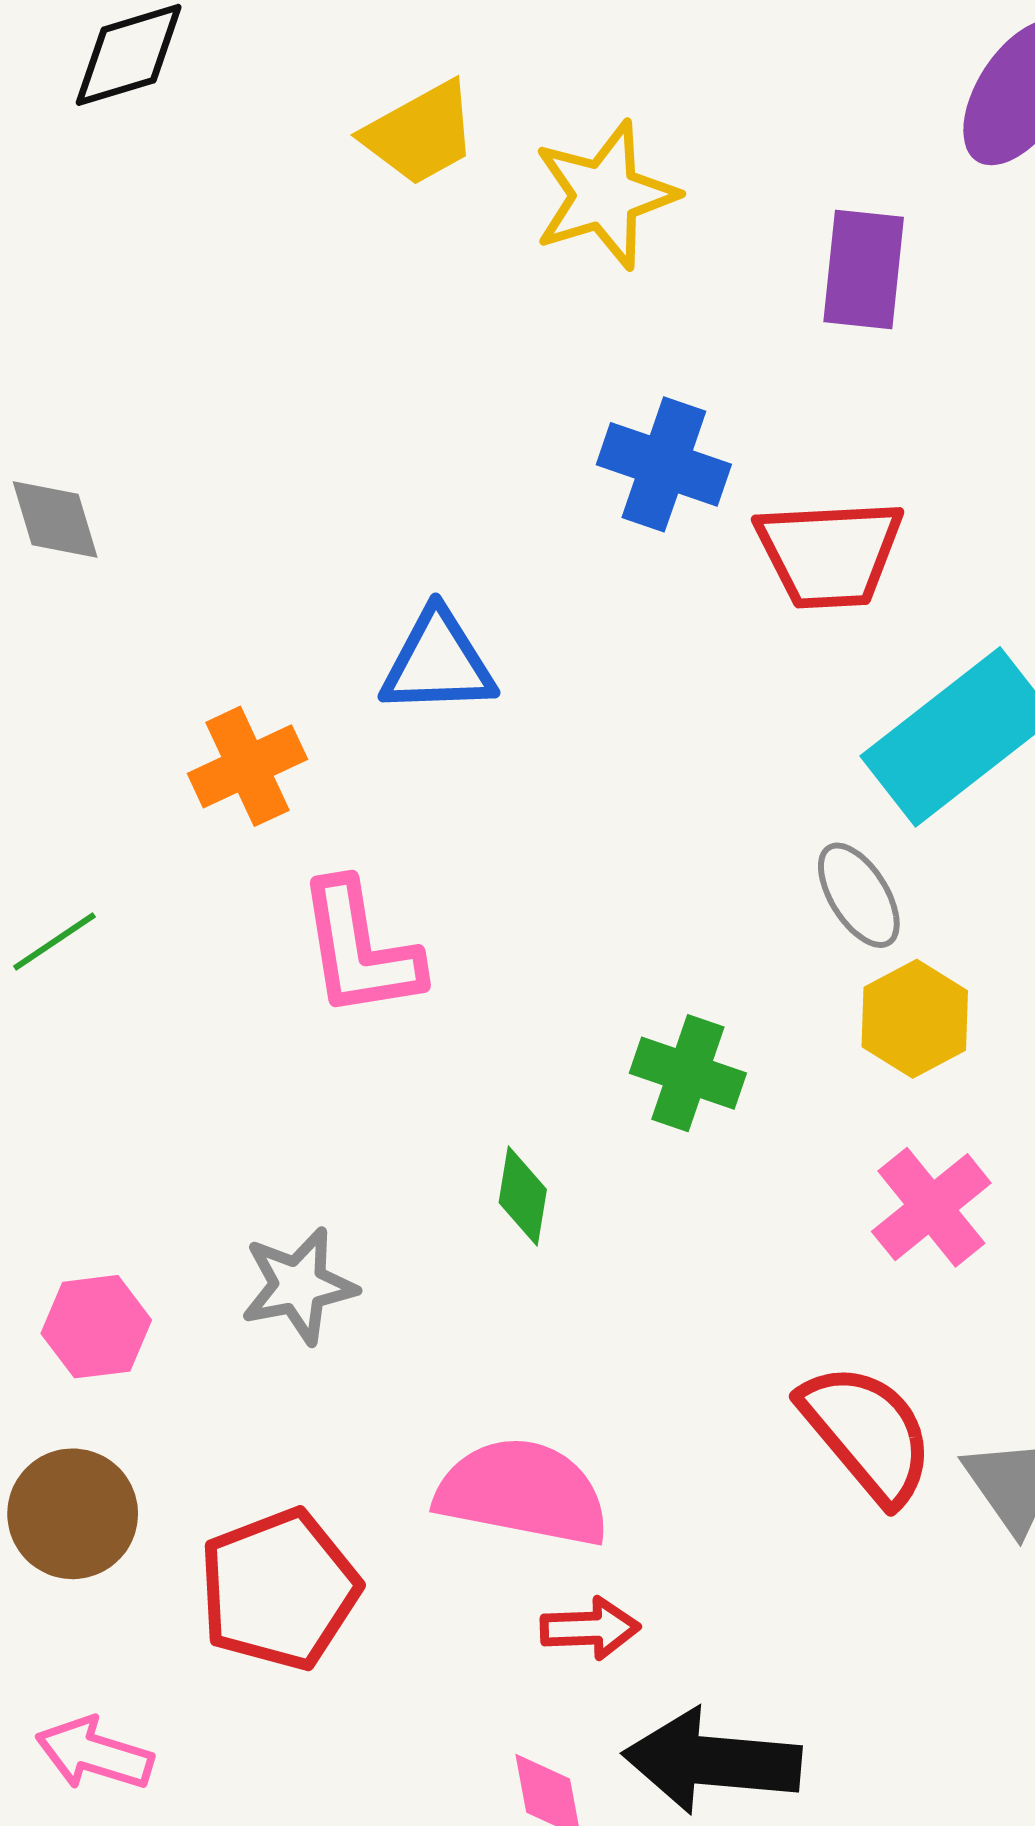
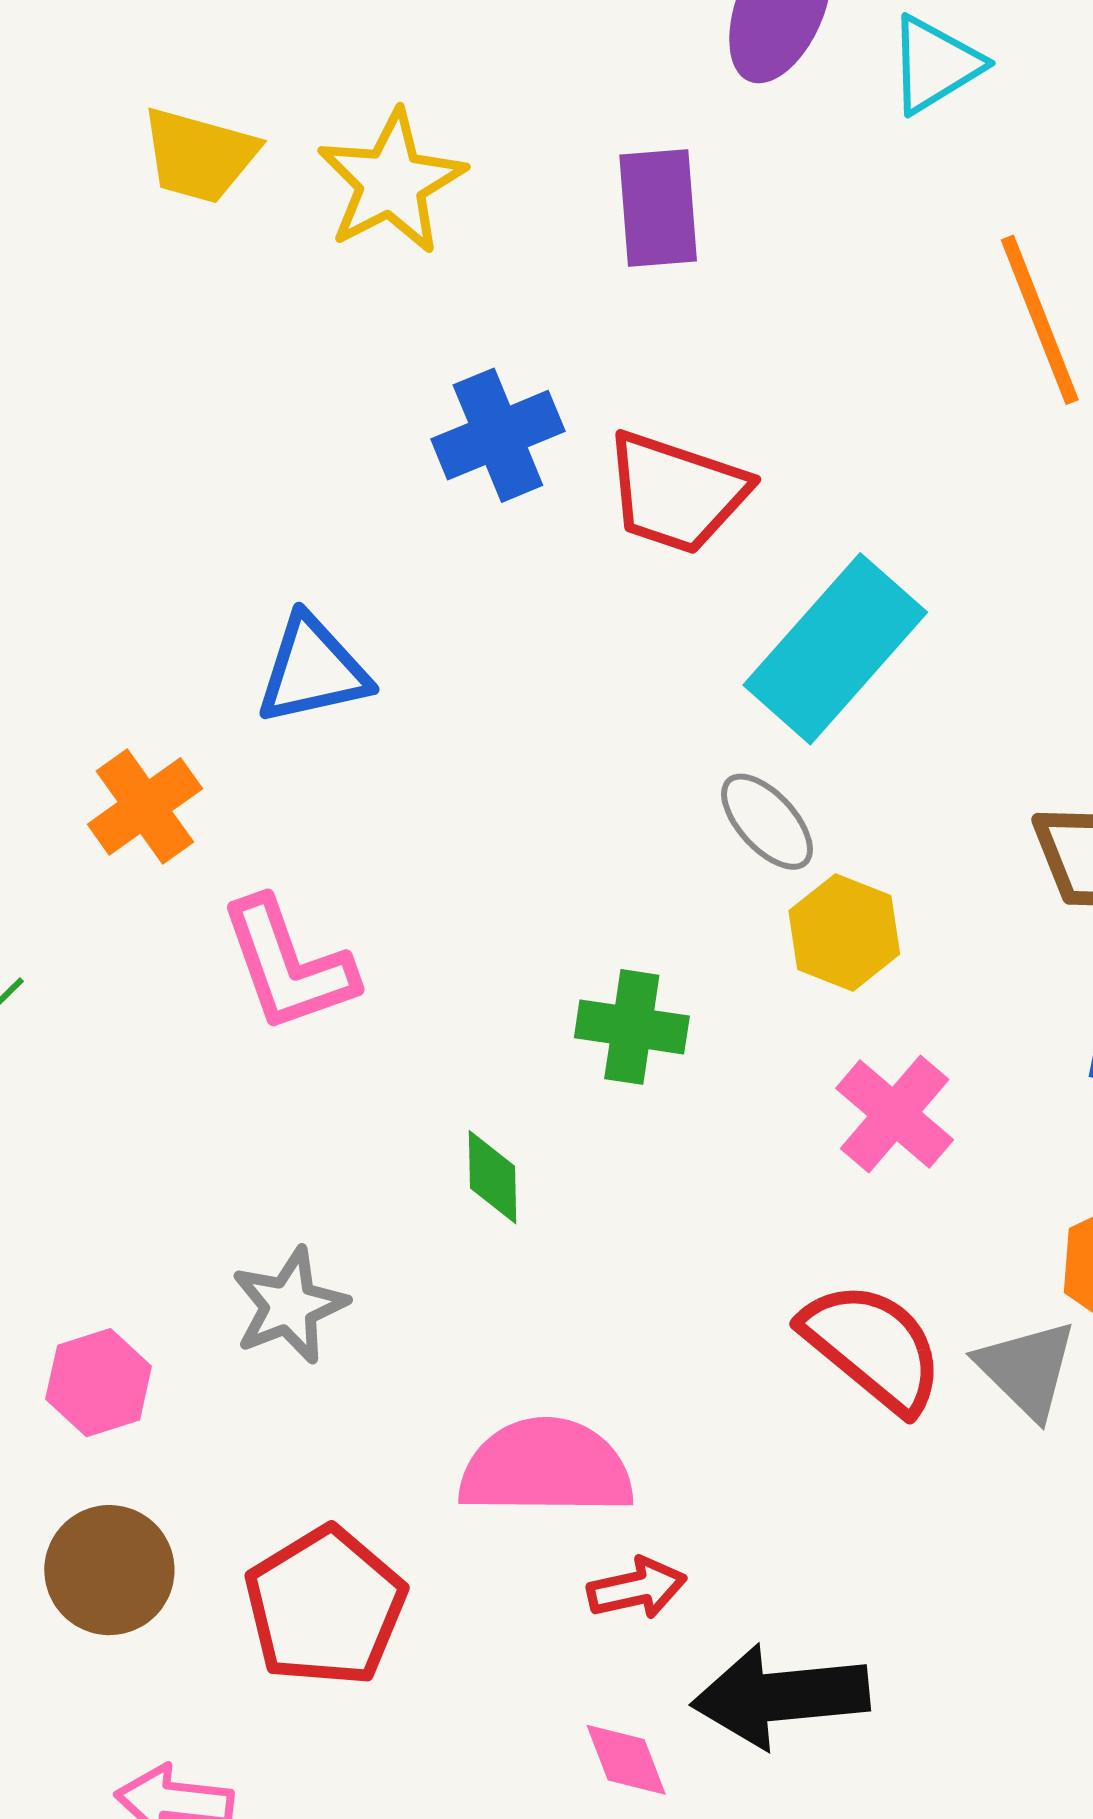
yellow trapezoid: (420, 133) -> (199, 155), turned 55
blue cross: (664, 464) -> (498, 435), turned -31
red trapezoid: (830, 554) -> (676, 492), turned 32

